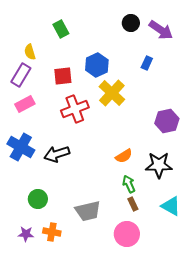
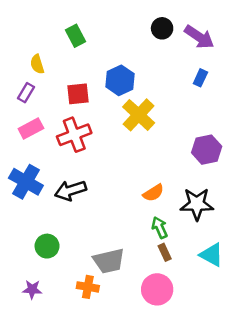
blue rectangle: (147, 63) -> (200, 78), moved
purple rectangle: (21, 75) -> (26, 93), size x0.7
red cross: (75, 109) -> (74, 135), moved
orange cross: (52, 232) -> (88, 287), moved

